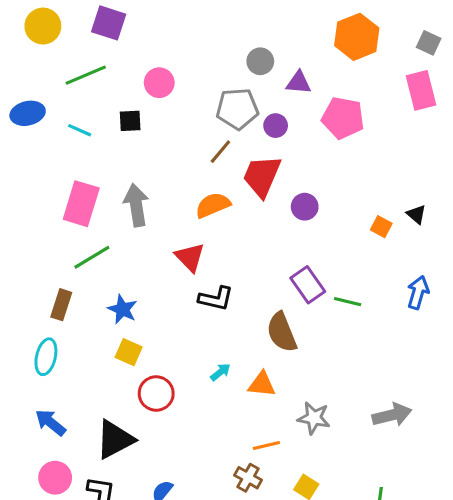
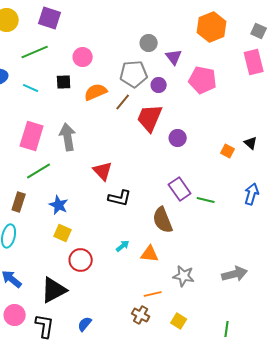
purple triangle: (299, 83) -> (174, 57), turned 48
orange semicircle: (213, 205) -> (96, 92), moved

